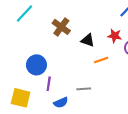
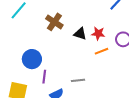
red star: (115, 36) -> (98, 33), moved
orange line: (101, 60) -> (101, 51), moved

